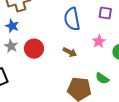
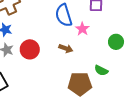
pink star: (99, 41) -> (82, 29), moved

